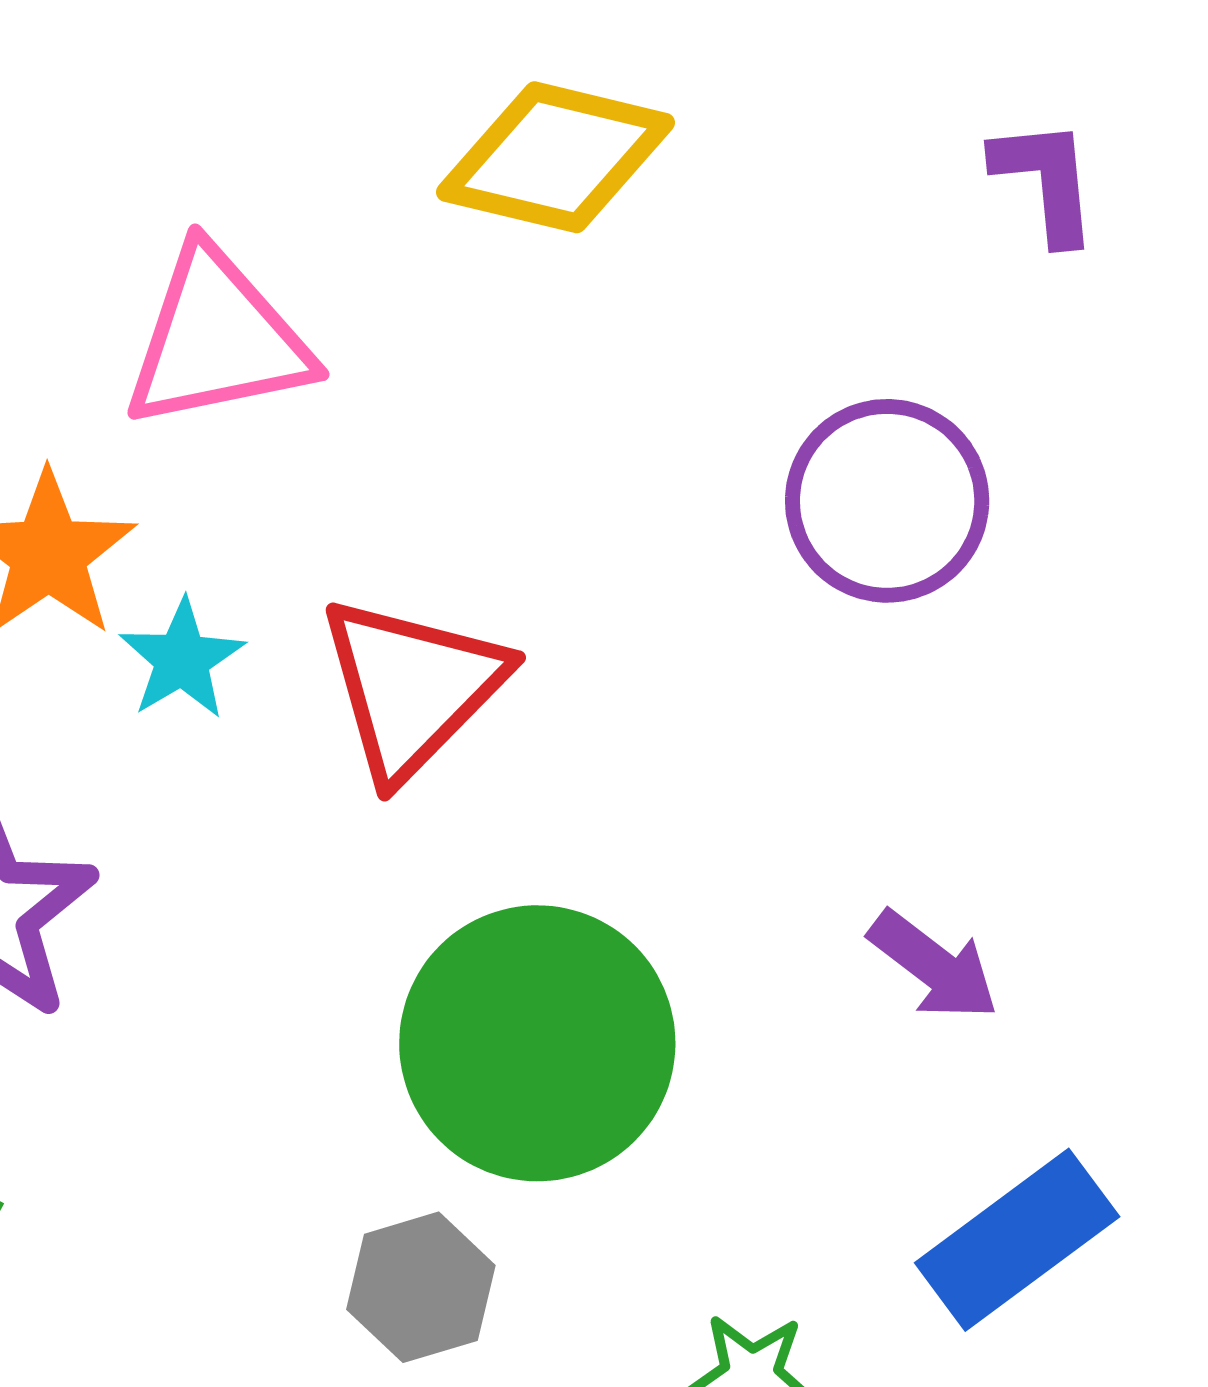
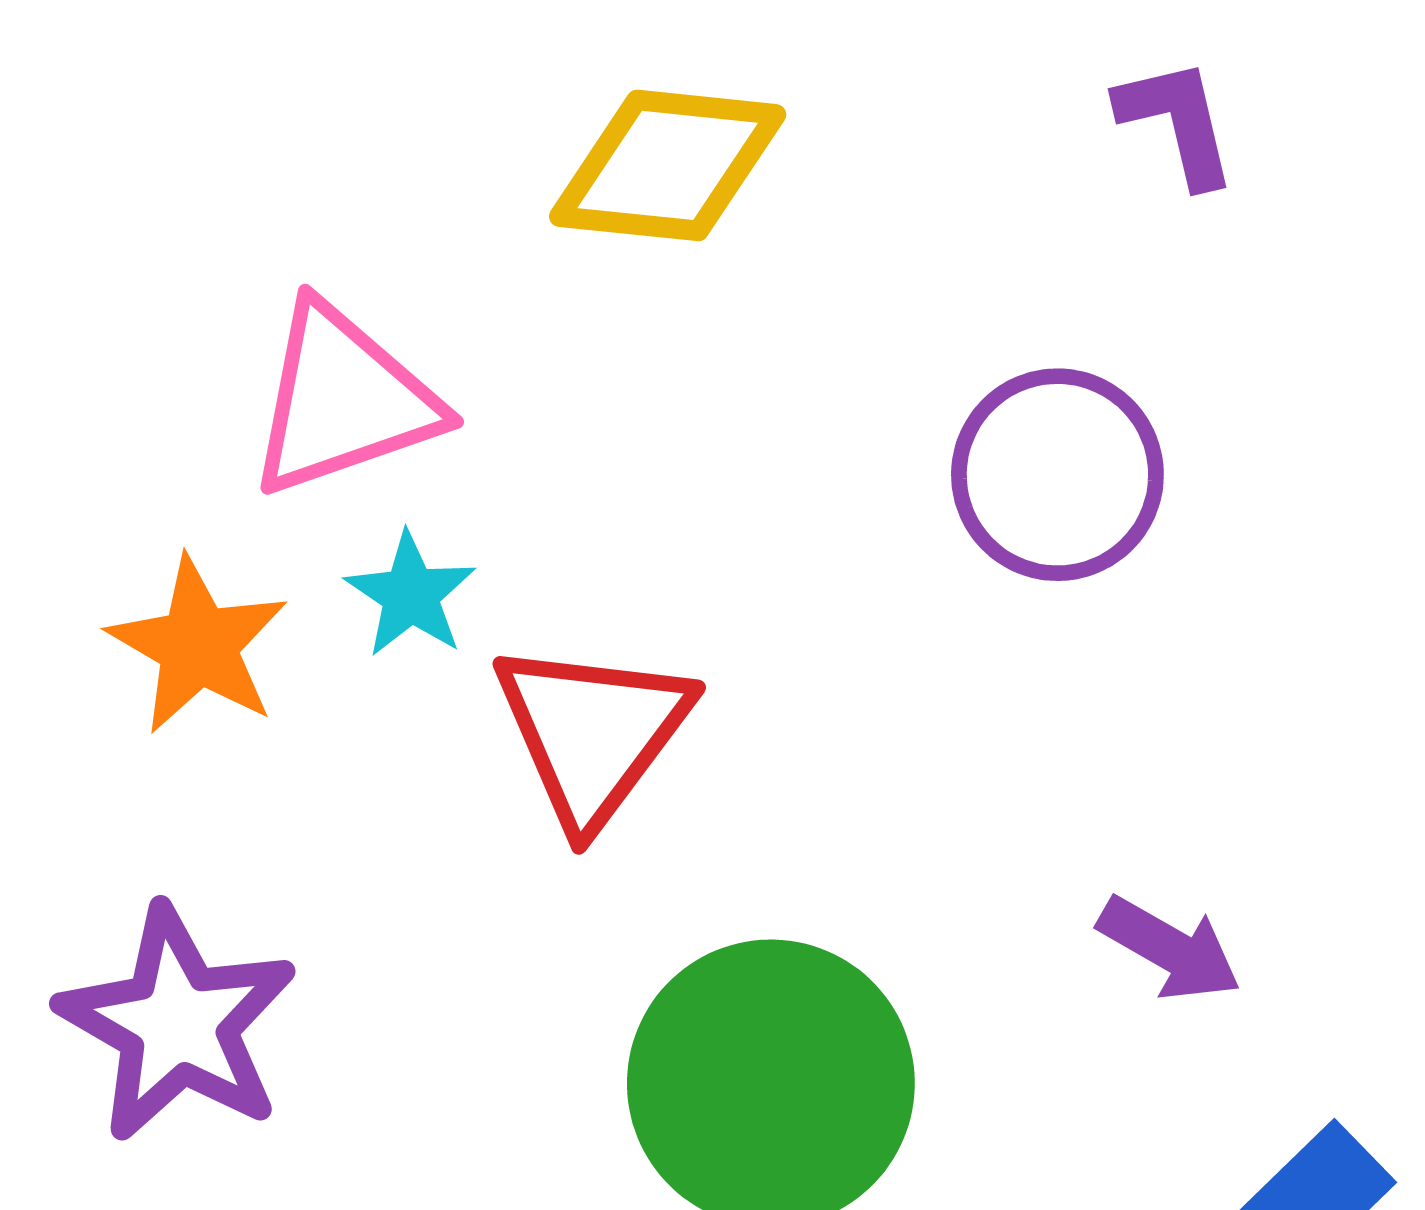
cyan star: (182, 659) -> (411, 595), moved

